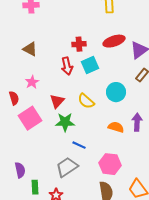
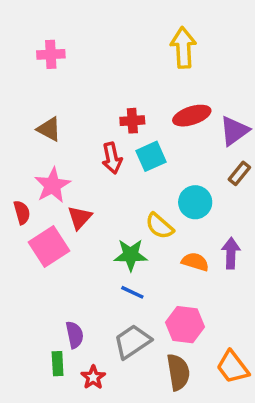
pink star: (32, 82) -> (52, 185), size x1.5
red triangle: (57, 101) -> (80, 218), moved
yellow semicircle: (86, 101) -> (160, 226), moved
green star: (65, 122) -> (131, 255), moved
gray trapezoid: (67, 167) -> (132, 342), moved
purple semicircle: (20, 170) -> (75, 335), moved

